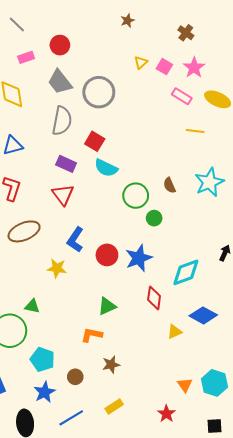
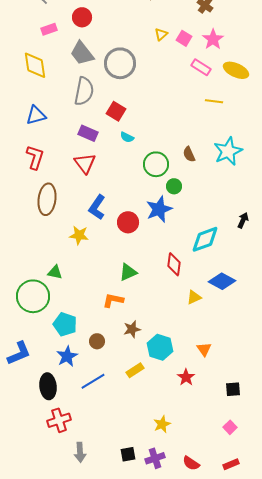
cyan semicircle: (106, 168) -> (127, 137), size x0.6
brown ellipse: (24, 231) -> (47, 199), turned -60
blue star: (139, 258) -> (159, 209), moved
cyan hexagon: (215, 383) -> (160, 347), moved

